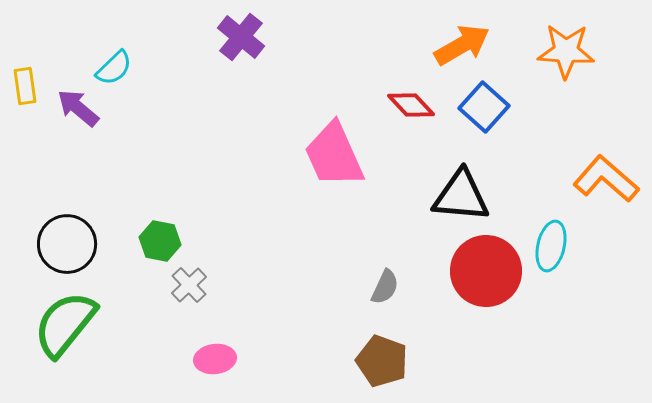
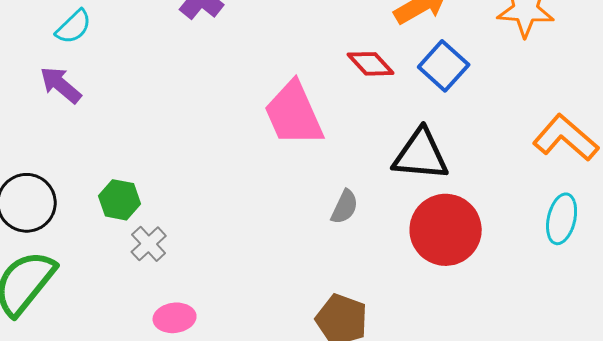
purple arrow: (78, 108) -> (61, 85), moved
cyan ellipse: (551, 246) -> (562, 219), moved
gray semicircle: (385, 287) -> (345, 207), moved

